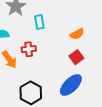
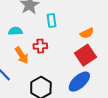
red square: (76, 57) -> (85, 55), size x1.5

